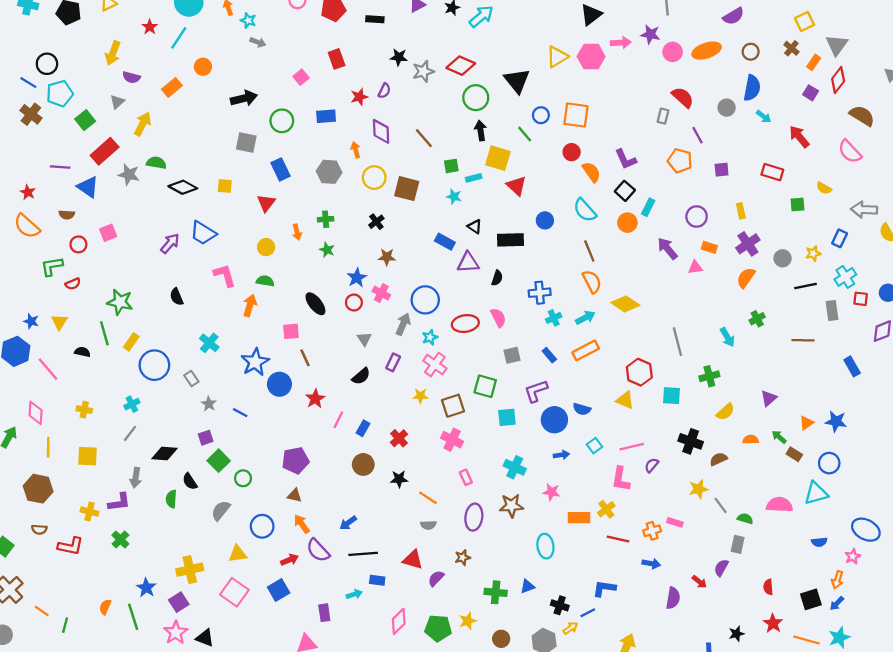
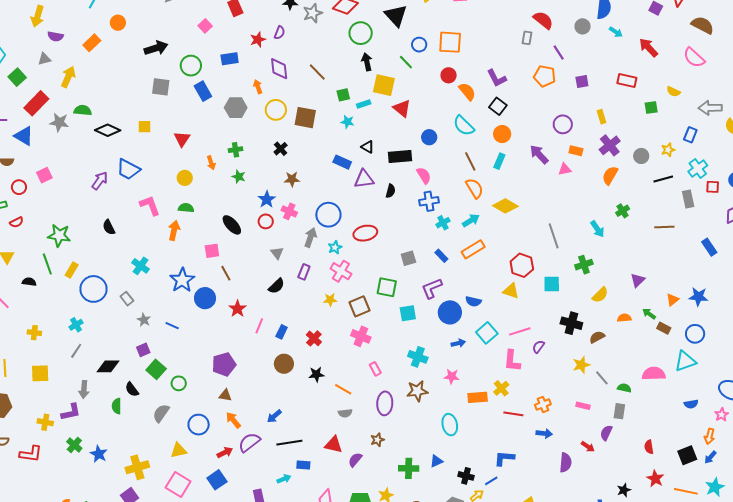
gray triangle: (117, 102) -> (44, 59), turned 32
blue rectangle: (281, 169) -> (203, 91), moved
cyan rectangle: (648, 207) -> (499, 161), moved
pink semicircle: (498, 318) -> (424, 175), moved
cyan square: (594, 446) -> (487, 333), size x1.5
pink rectangle: (675, 522) -> (583, 406), moved
purple semicircle: (318, 550) -> (249, 442), turned 100
blue star: (146, 588) -> (99, 454), moved

